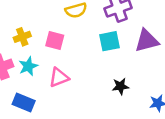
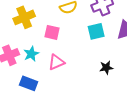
yellow cross: (22, 37) -> (24, 17), moved, size x1.5

